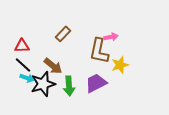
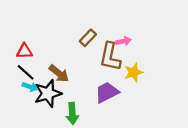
brown rectangle: (63, 34) -> (88, 38), moved
green arrow: (69, 86) -> (72, 114), moved

